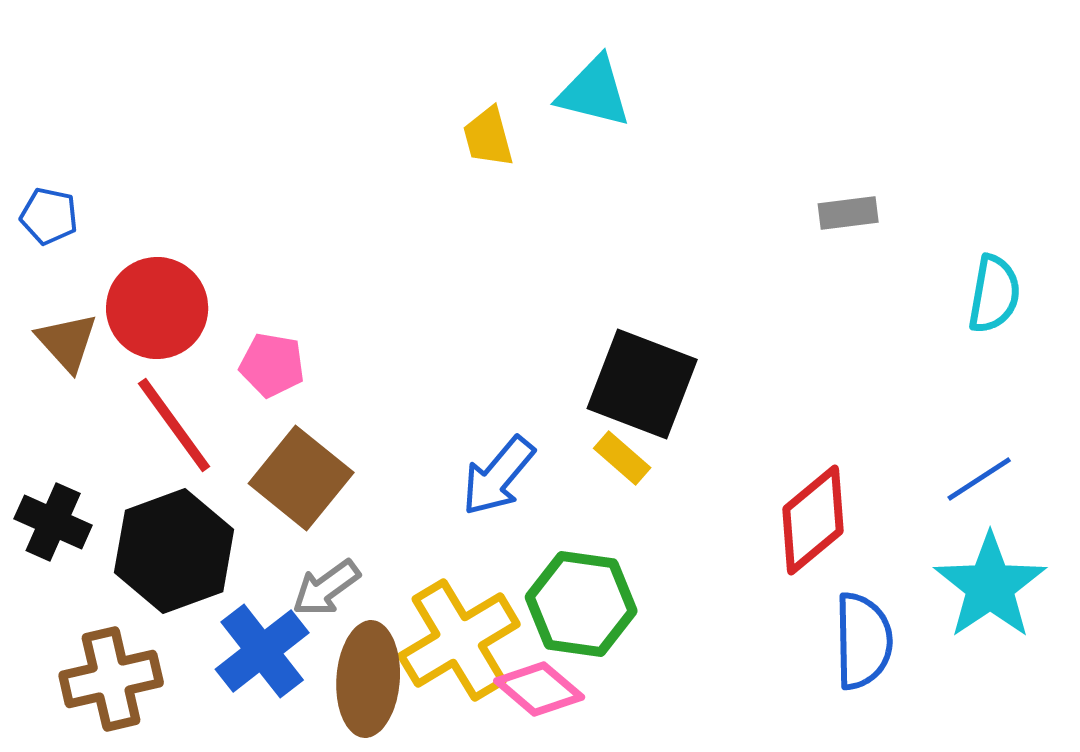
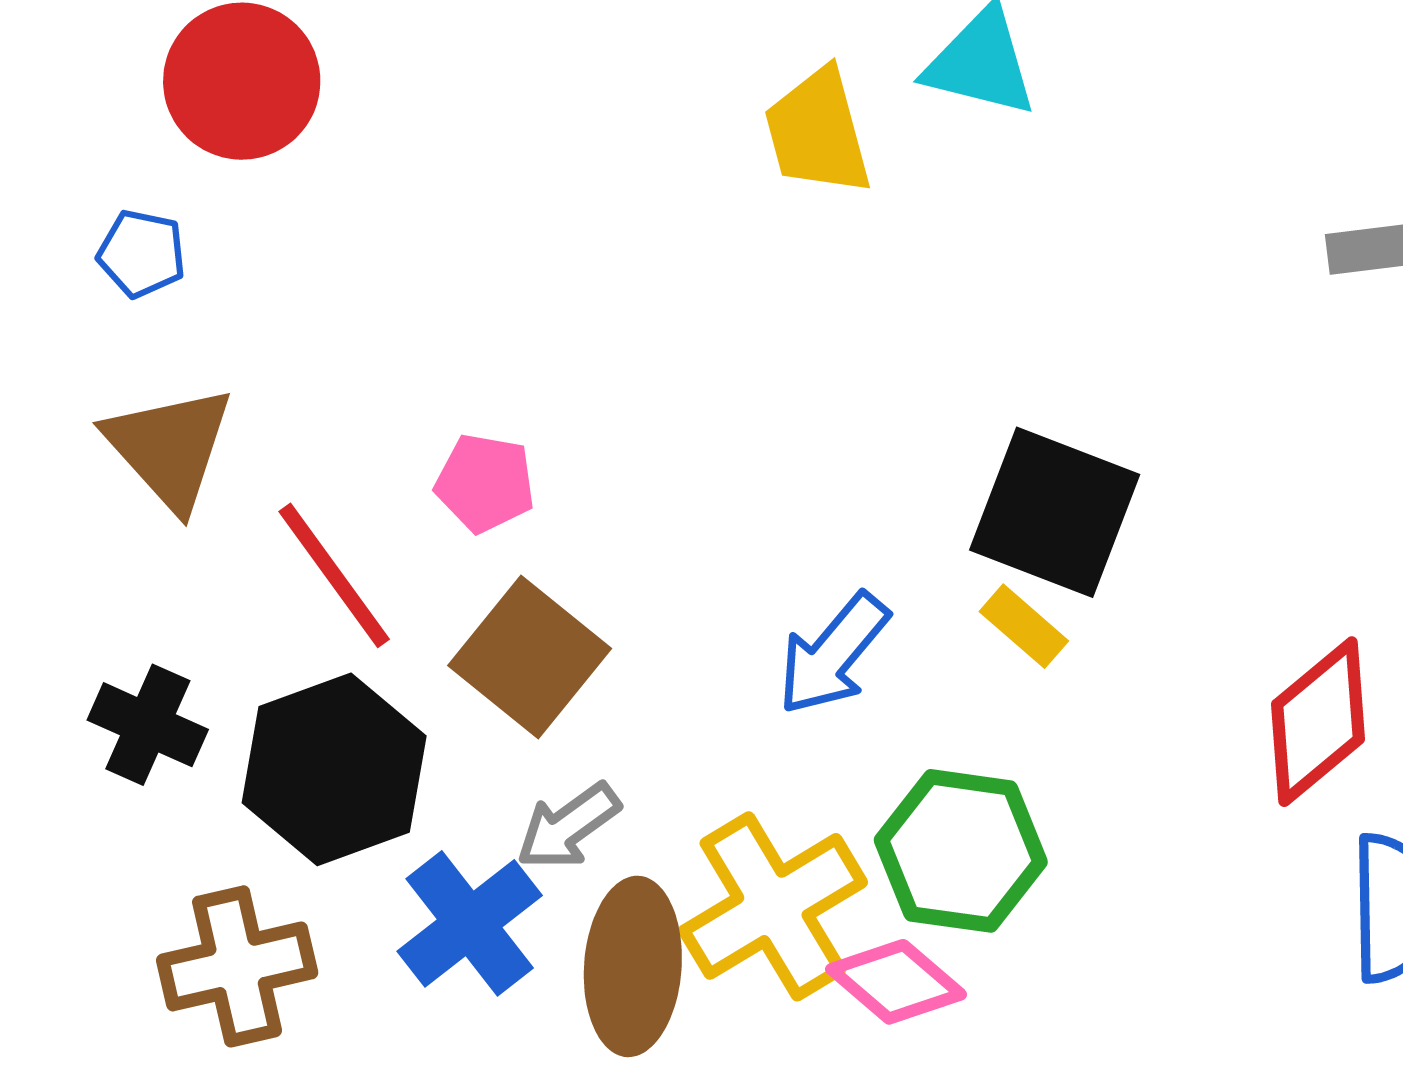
yellow trapezoid: (488, 137) -> (818, 132), size x1.4
red circle: (157, 308) -> (242, 81), moved
brown triangle: (67, 342) -> (169, 448), size x1.4

